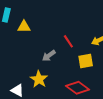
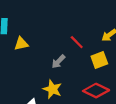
yellow triangle: (24, 27) -> (21, 44), moved

